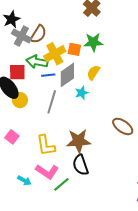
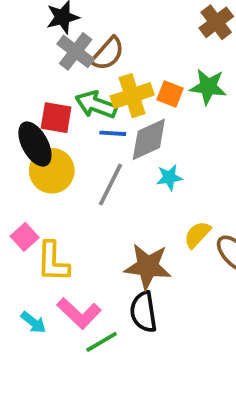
yellow semicircle: (93, 73) -> (197, 235), moved
yellow circle: (20, 100) -> (52, 171), size x1.5
yellow L-shape: (46, 145) -> (53, 262), moved

